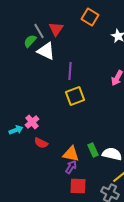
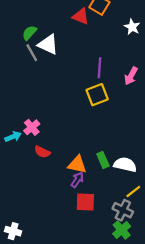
red triangle: (56, 29) -> (81, 16), moved, turned -42
gray line: (39, 31) -> (32, 53), moved
purple line: (70, 71) -> (99, 68), moved
yellow square: (75, 96) -> (97, 95), moved

